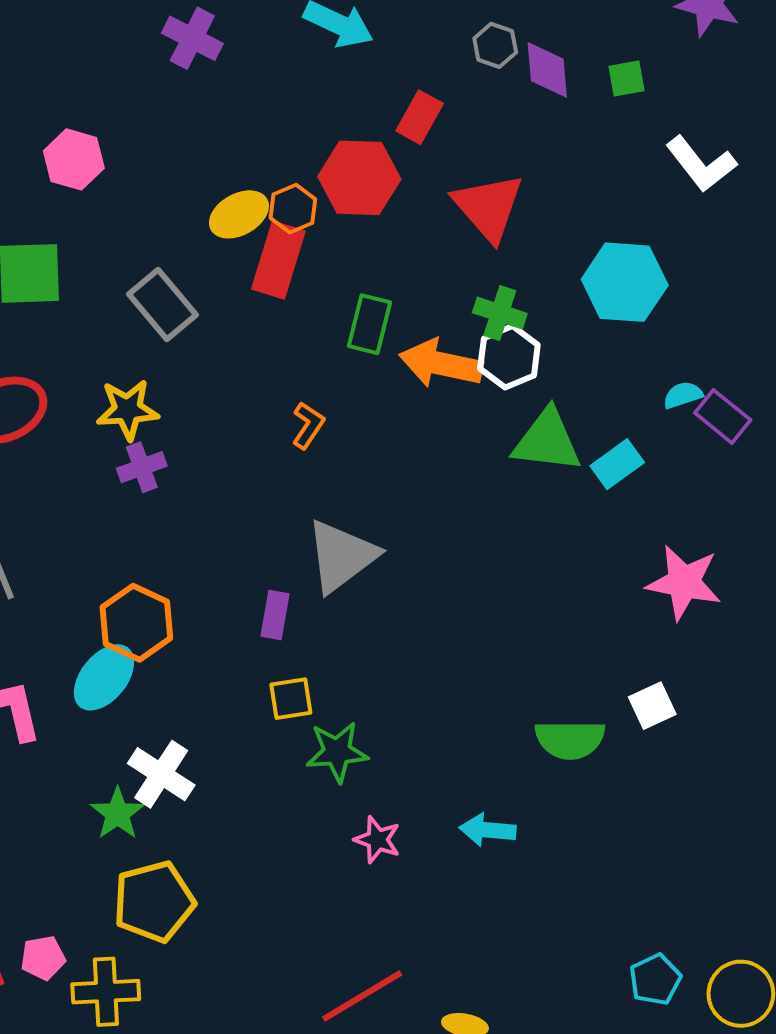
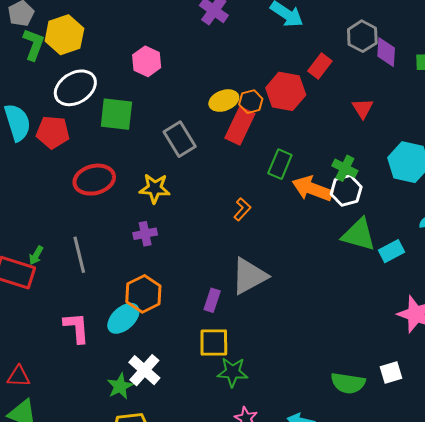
gray hexagon: (495, 45) -> (362, 36), size x1.4
red triangle: (488, 207) -> (363, 108), moved, size x0.6
purple cross: (142, 467) -> (145, 234), moved
yellow square: (291, 699) -> (214, 342), size x1.4

